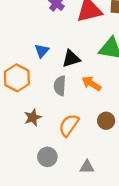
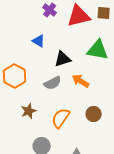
blue triangle: (42, 51) -> (39, 41), moved, turned -40
gray semicircle: (60, 86) -> (53, 83), turned -120

